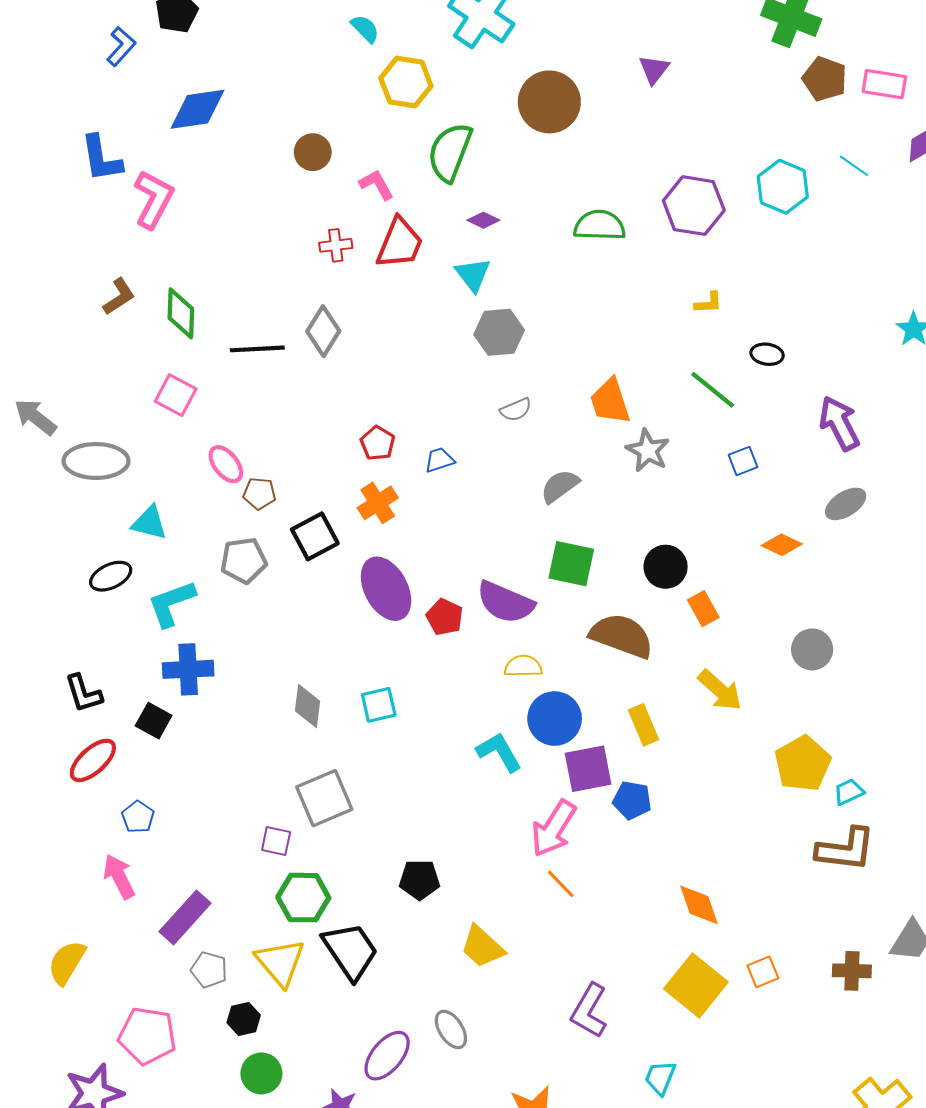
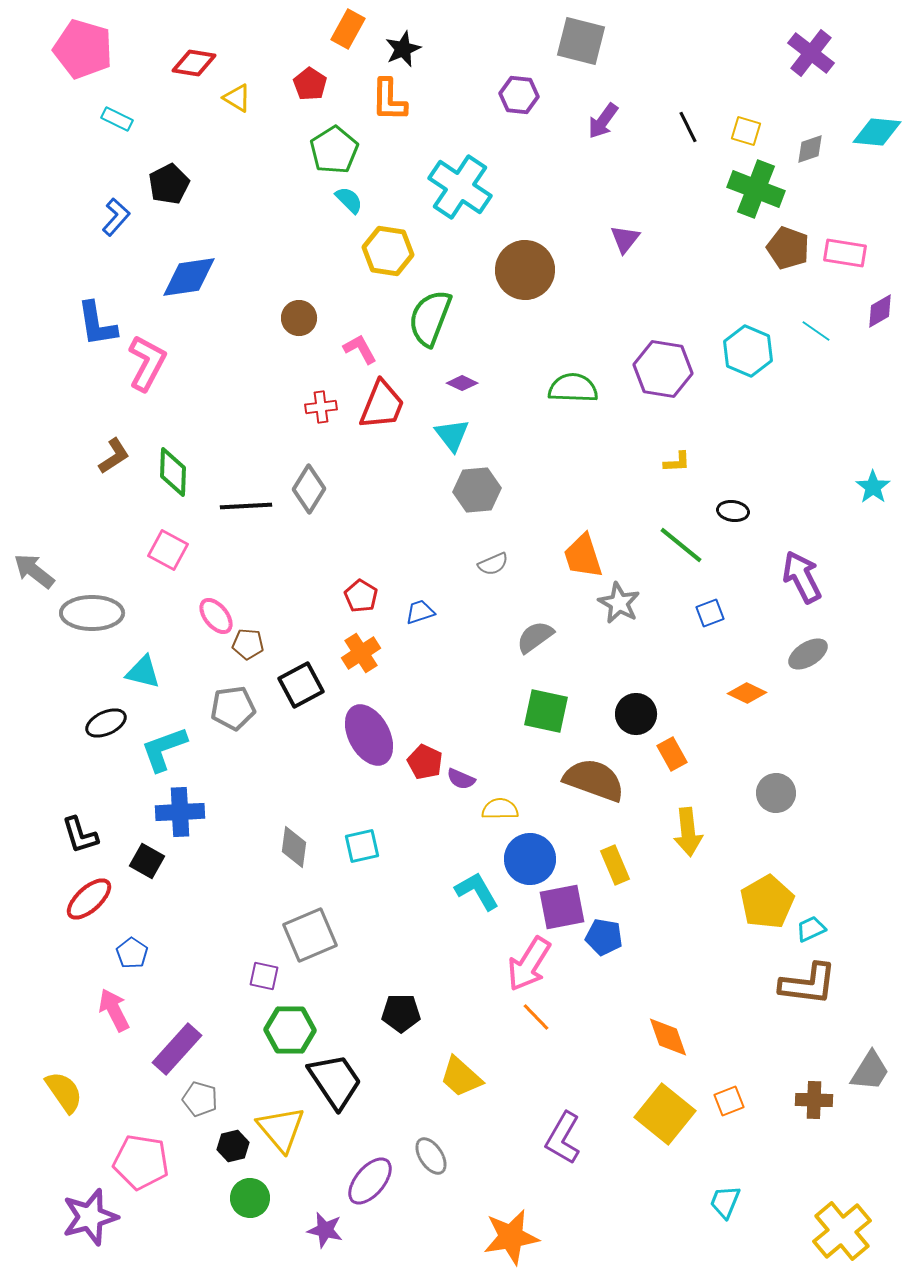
purple semicircle: (505, 602) -> (461, 779), moved, size x0.5
yellow arrow: (720, 690) -> (688, 832), turned 42
yellow semicircle: (67, 962) -> (64, 1092), turned 114
yellow triangle: (280, 962) -> (281, 1129), moved
cyan trapezoid: (660, 1078) -> (725, 1202), moved

